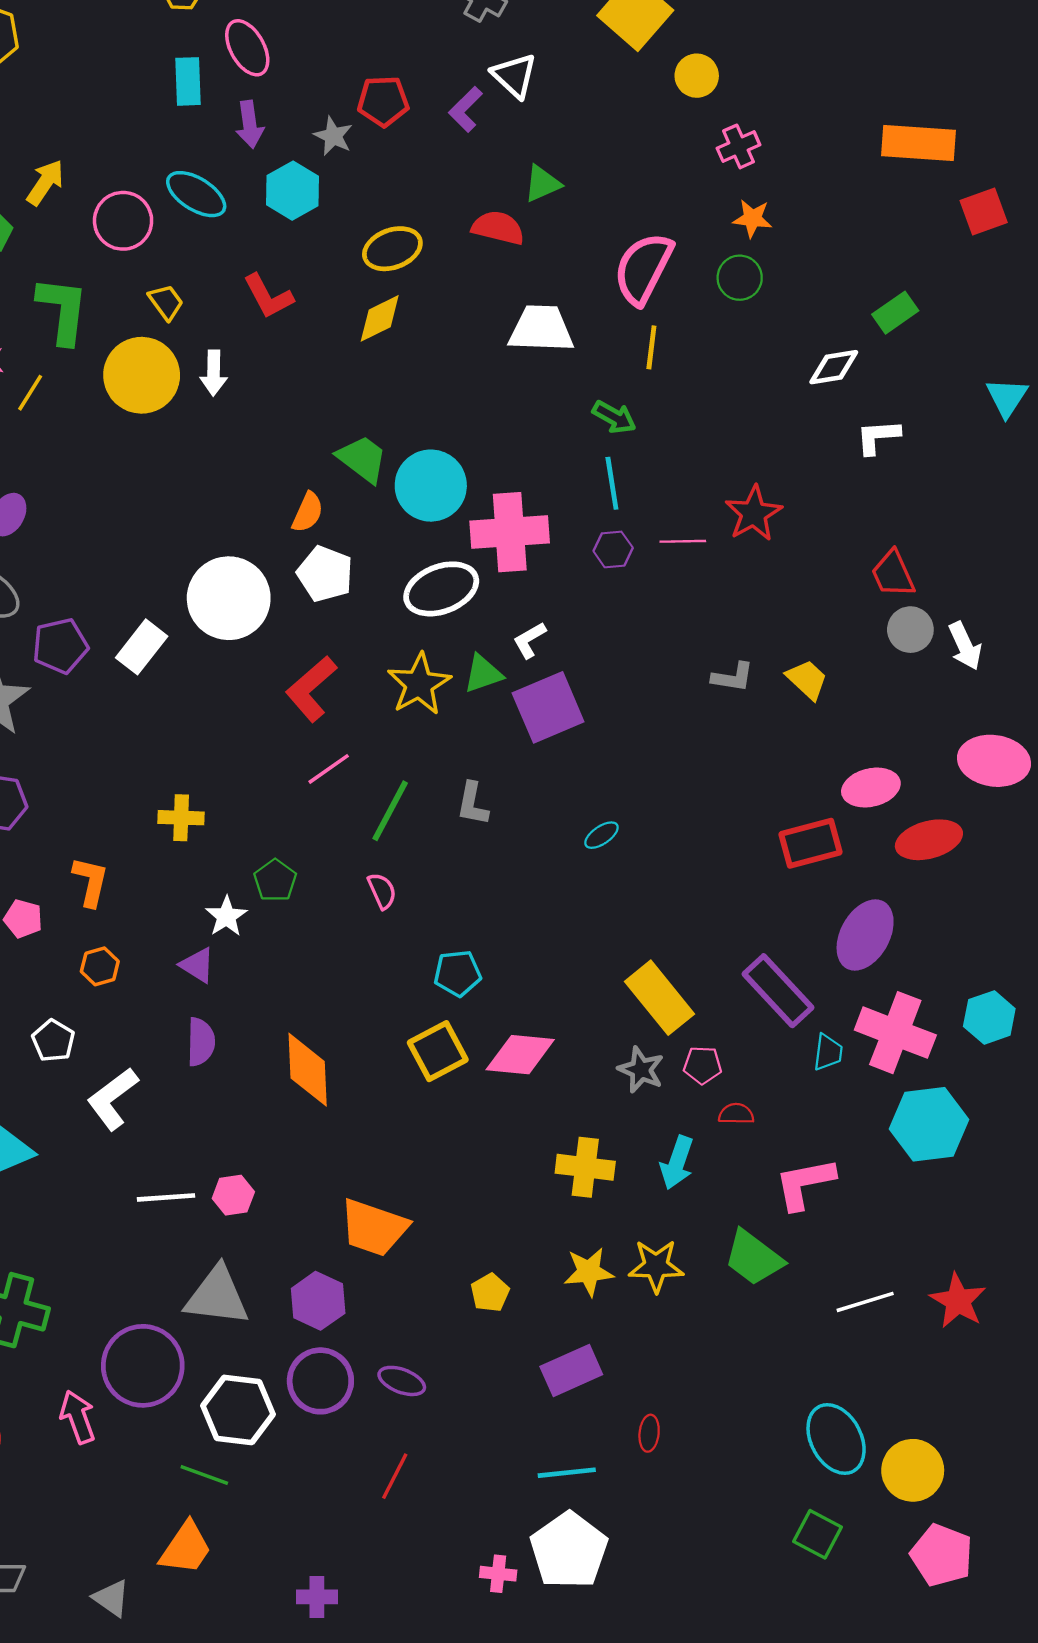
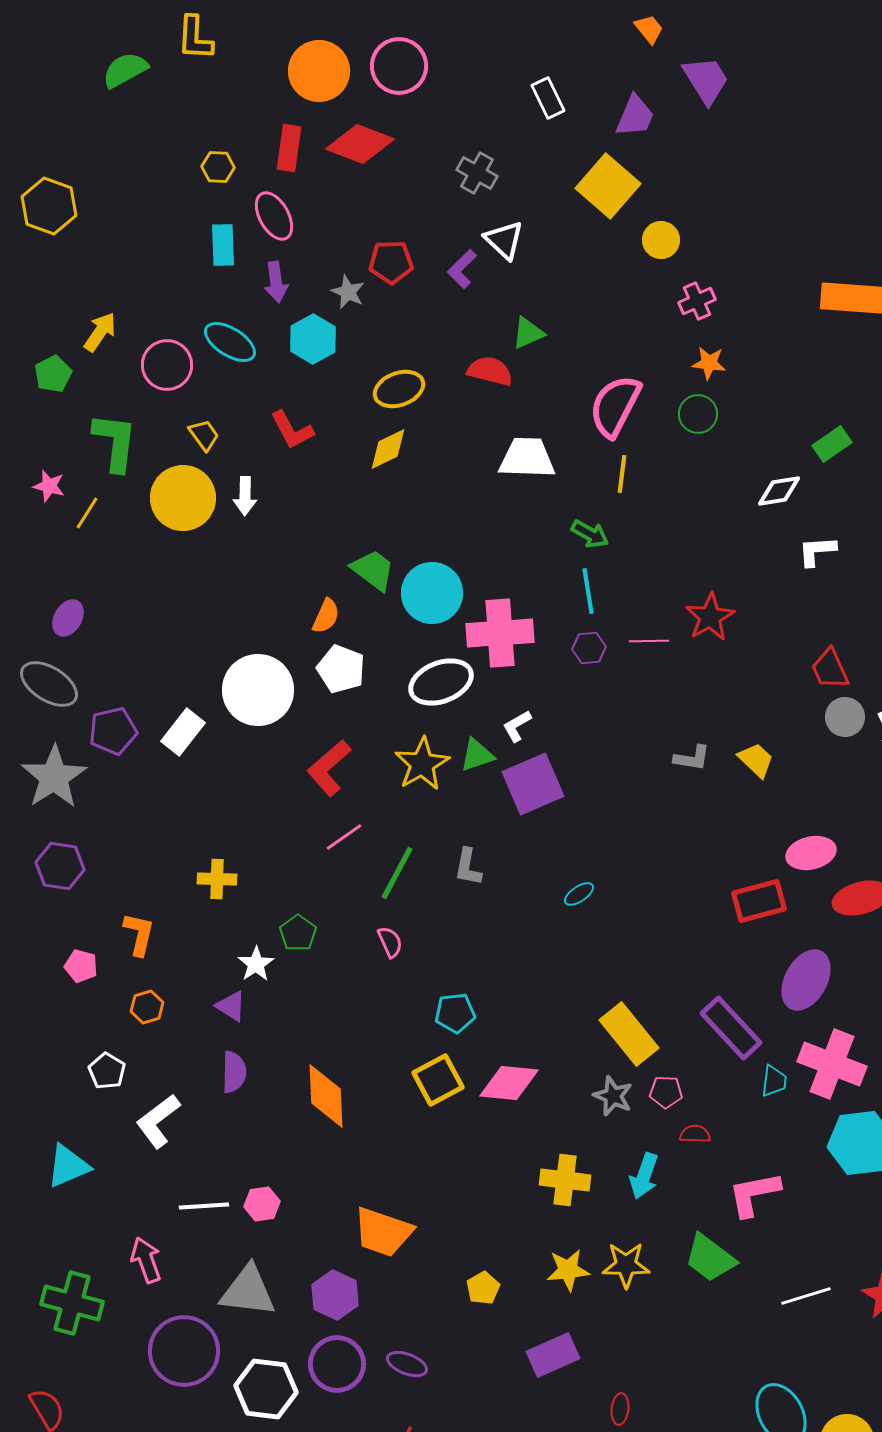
pink arrow: (78, 1417) -> (146, 1260), moved

